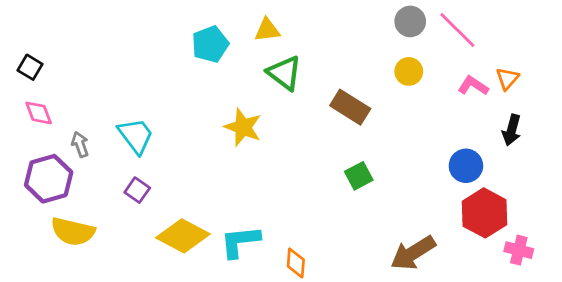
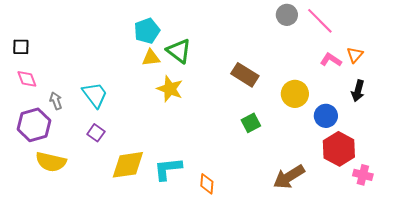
yellow triangle: (267, 30) -> (151, 58), moved
black square: (30, 67) -> (21, 47), turned -30
yellow circle: (409, 71) -> (295, 94), moved, size x1.4
green triangle: (284, 73) -> (179, 51), moved
yellow diamond: (183, 236) -> (128, 165), turned -36

